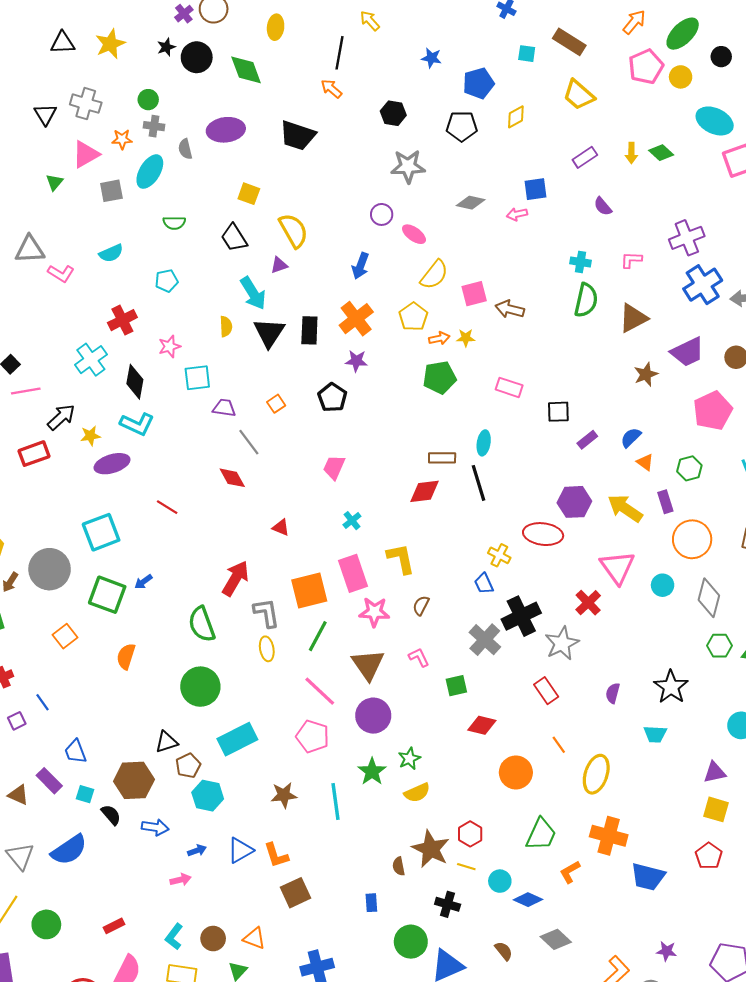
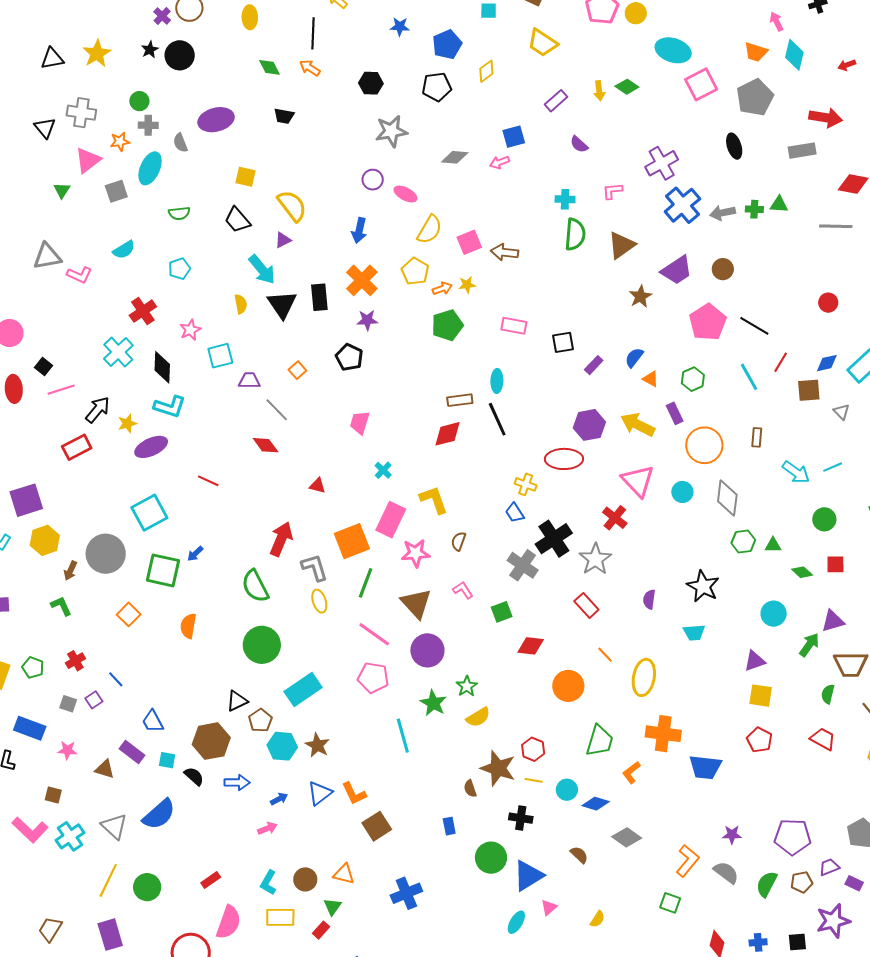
green diamond: (246, 70) -> (270, 67), moved, size x0.7
black trapezoid: (298, 135) -> (284, 116), size x0.6
pink rectangle: (353, 573) -> (391, 520), turned 52
brown star: (284, 795) -> (317, 745), moved, turned -30

